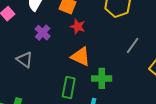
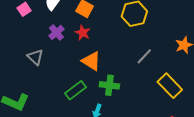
red star: (78, 26) -> (83, 33), moved
green rectangle: (69, 88) -> (76, 90), turned 35

